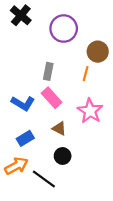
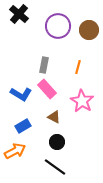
brown circle: (98, 52) -> (89, 30), moved
black line: (44, 179) -> (55, 167), moved

